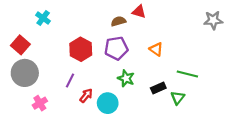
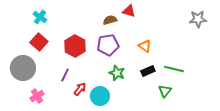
red square: (20, 45) -> (39, 42), moved
black rectangle: (158, 88) -> (148, 71), moved

